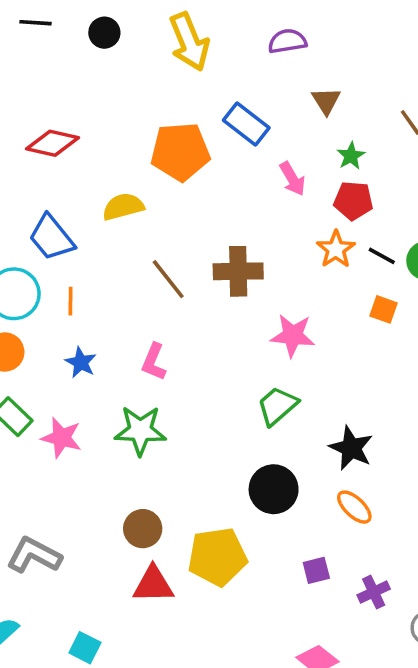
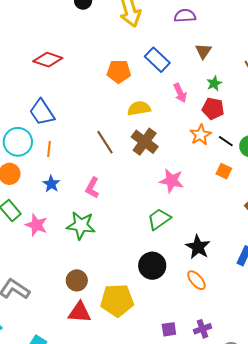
orange pentagon: (180, 152) -> (119, 71), size x0.7
yellow semicircle: (123, 207) -> (139, 108), moved
brown cross: (238, 271) -> (145, 142), turned 32
purple square: (316, 570) -> (169, 329), moved

